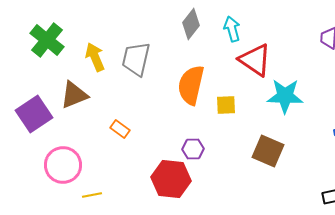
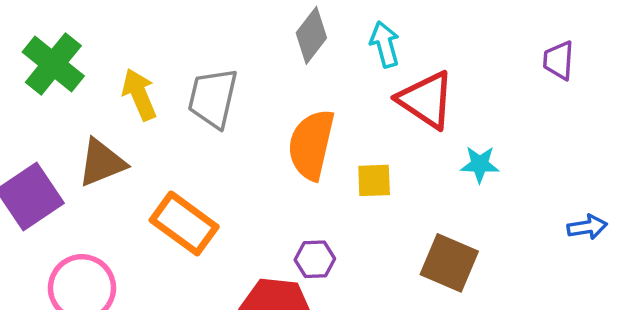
cyan star: (285, 96) -> (480, 164), size x0.6
orange rectangle: (120, 129) -> (184, 223), size x1.8

